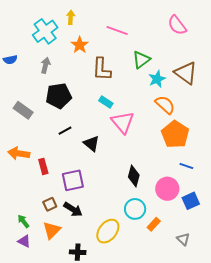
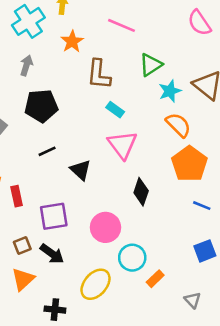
cyan rectangle: (106, 102) -> (115, 110), moved
black diamond: (134, 176) -> (141, 192), moved
pink circle: (167, 189) -> (105, 227), moved

